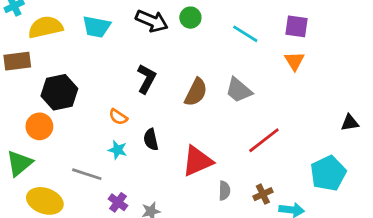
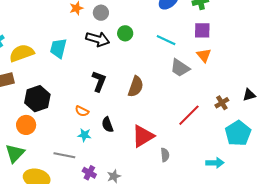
cyan trapezoid: (96, 27) -> (58, 48), turned 100
gray trapezoid: (239, 90) -> (180, 68), moved
brown cross: (263, 194) -> (222, 103), moved

